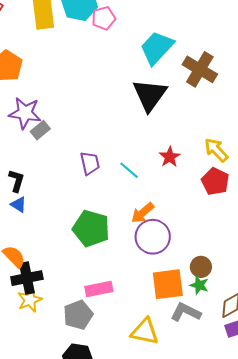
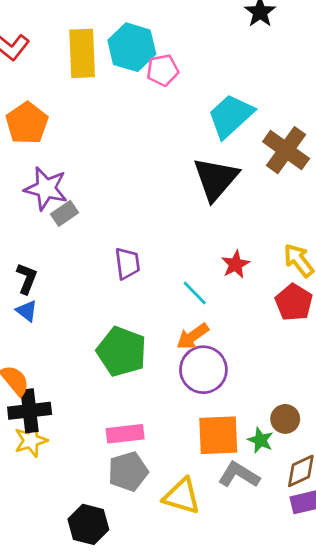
cyan line: (129, 170) -> (195, 293), moved
brown circle: (201, 267) -> (285, 419), moved
gray pentagon: (78, 315) -> (128, 471), moved

